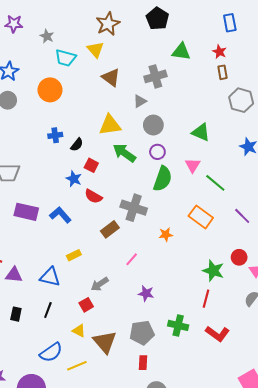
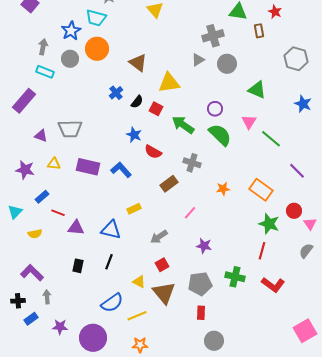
cyan trapezoid: (66, 58) -> (96, 18), moved
brown rectangle: (223, 72) -> (259, 31), moved
brown triangle: (111, 77) -> (138, 63), moved
orange circle: (50, 90) -> (97, 49), moved
gray circle: (153, 125) -> (227, 64), moved
blue cross: (55, 135) -> (116, 93), turned -32
green arrow: (124, 153) -> (183, 125), moved
red square: (91, 165) -> (156, 109), moved
green semicircle: (163, 179) -> (220, 135), turned -65
gray cross: (134, 208) -> (192, 163), size x0.7
orange rectangle: (201, 217) -> (261, 190), moved
red square: (86, 305) -> (162, 265), moved

